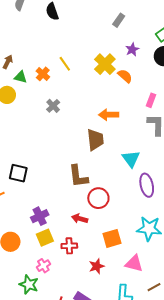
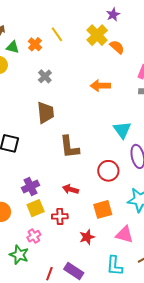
purple star: (132, 49) -> (113, 15), moved
brown trapezoid: (95, 140) -> (46, 113), moved
red circle: (98, 198) -> (108, 171), moved

